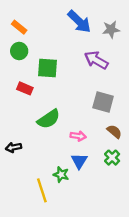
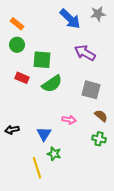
gray star: (111, 29) -> (98, 14), moved
green semicircle: (49, 119) -> (52, 84), moved
green cross: (112, 158) -> (99, 139), turned -32
blue triangle: (79, 161) -> (44, 134), moved

